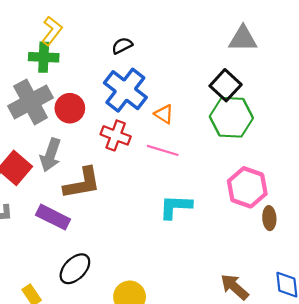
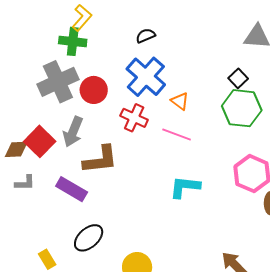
black square: (226, 85) -> (238, 78), size x0.7

